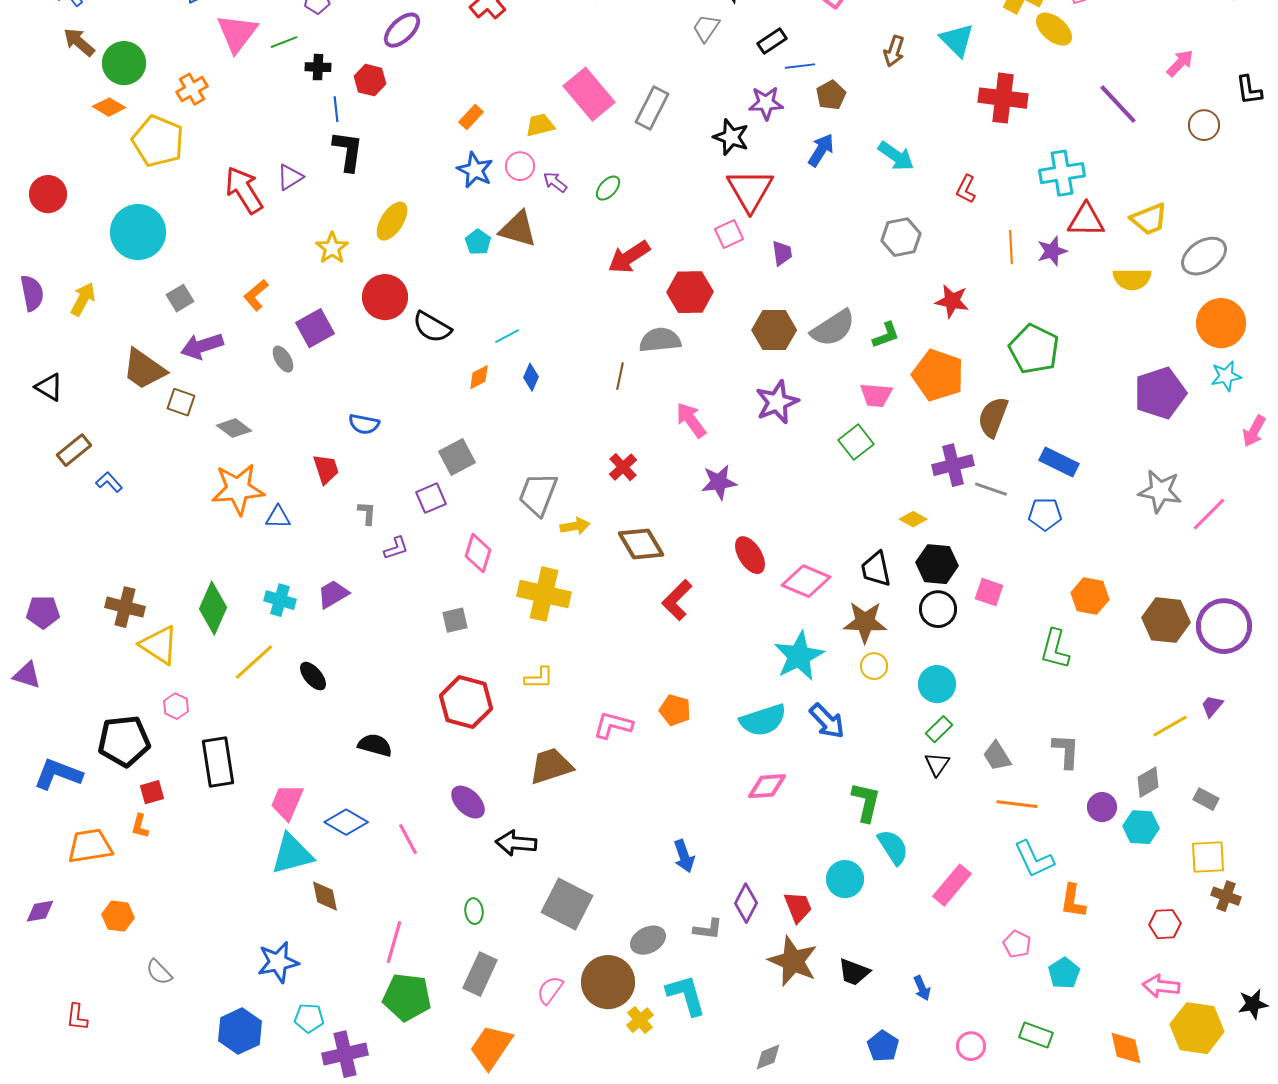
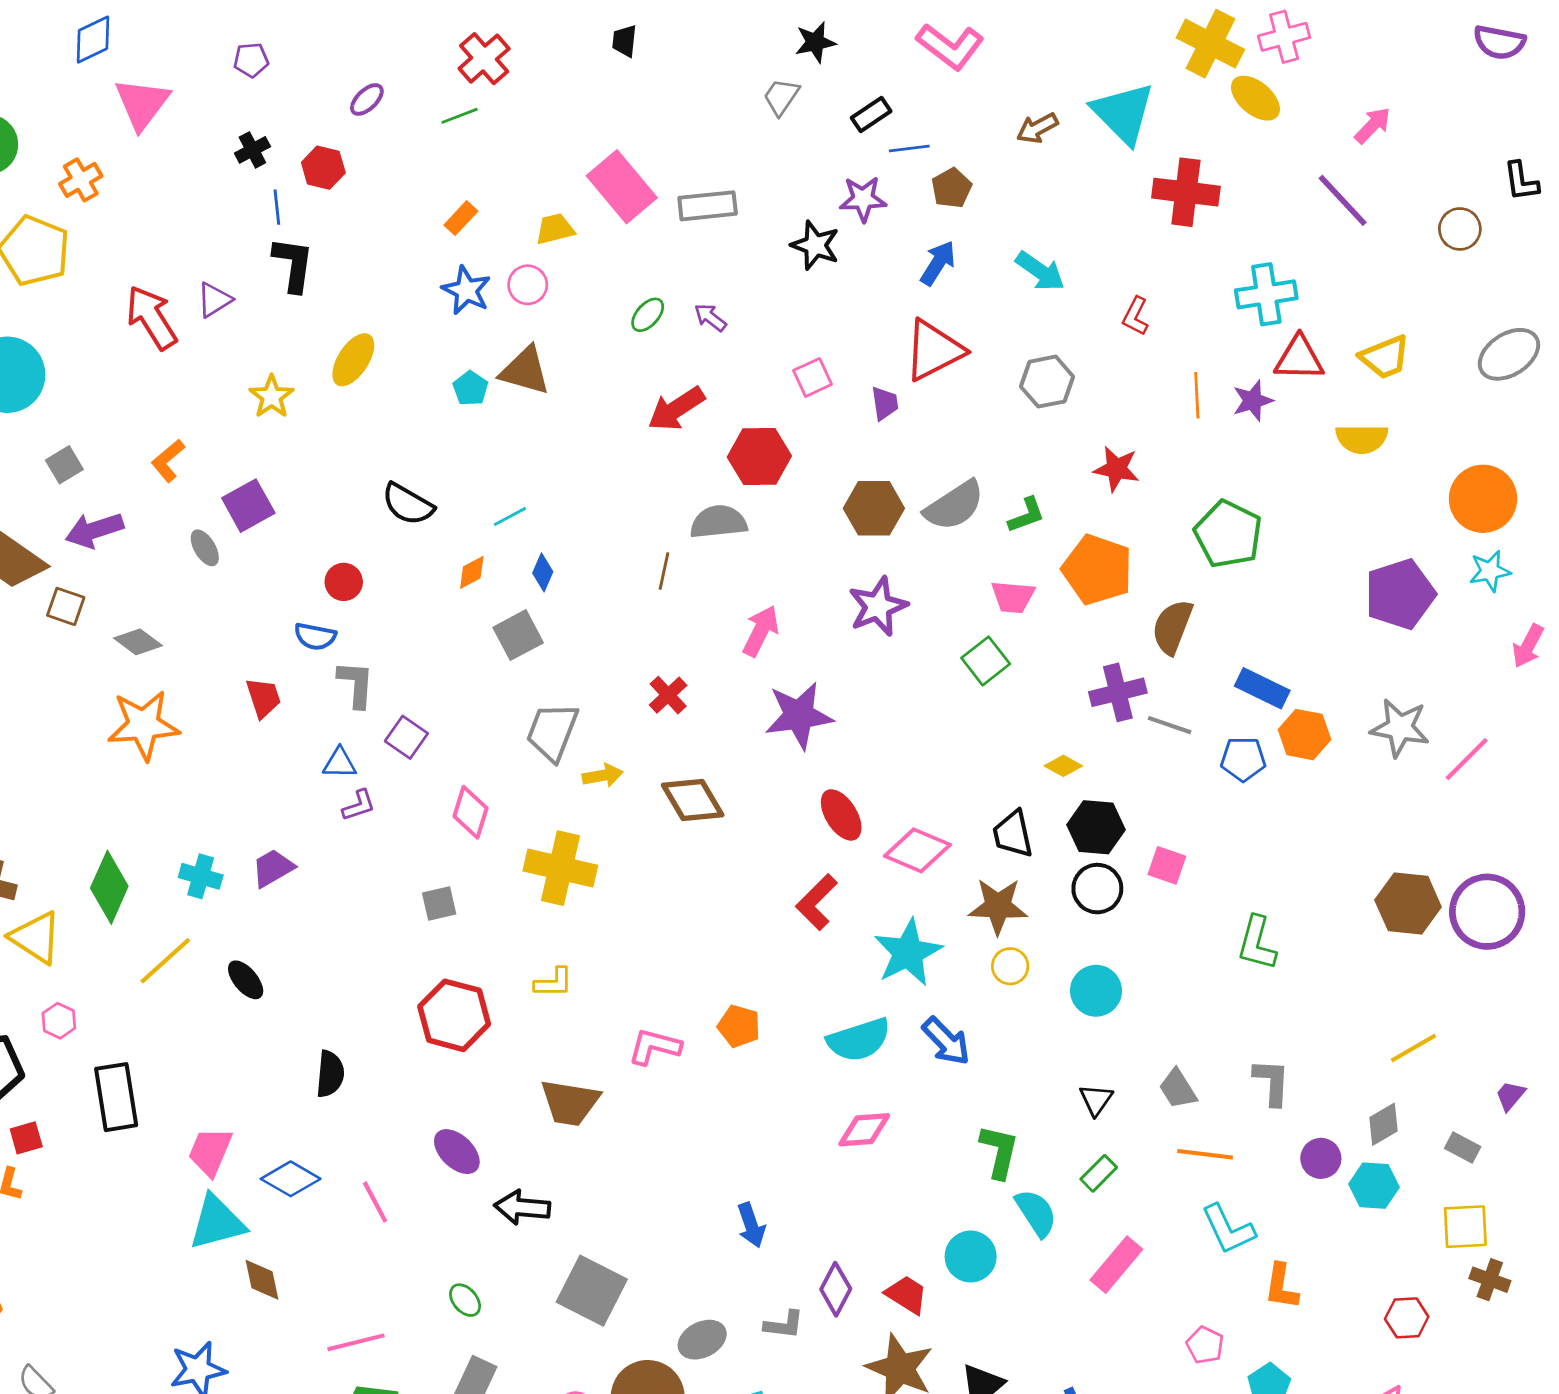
purple ellipse: (402, 30) -> (367, 99), size x0.7
cyan triangle: (957, 40) -> (1123, 113), size x1.4
green line: (284, 42) -> (460, 116), moved
brown arrow: (894, 51) -> (1037, 128), turned 44
pink arrow: (1180, 63) -> (1373, 125), moved
black cross: (318, 67) -> (252, 150), turned -30
gray rectangle: (652, 108) -> (708, 206), turned 57
purple arrow: (555, 182) -> (710, 318), moved
red triangle: (750, 190) -> (934, 350), moved, turned 33
gray ellipse: (1204, 256) -> (1509, 354), moved
red circle: (385, 297) -> (344, 582), moved, size x0.6
pink arrow: (691, 420) -> (761, 631), turned 63
gray square: (457, 457) -> (518, 635), moved
purple star: (719, 482) -> (799, 715), size x1.4
purple square: (431, 498) -> (406, 737), turned -32
gray L-shape: (367, 513) -> (356, 684), moved, size x1.5
blue triangle: (278, 517) -> (340, 763), moved
orange hexagon: (1090, 596) -> (1305, 735), moved
red L-shape: (677, 600) -> (817, 902), moved
purple trapezoid: (1212, 706) -> (1510, 1096), moved
green rectangle: (939, 729) -> (1099, 1173), moved
black semicircle: (375, 745) -> (330, 1074), turned 80
brown trapezoid: (551, 766) -> (570, 1103), turned -153
red trapezoid: (798, 907) -> (907, 1295), turned -36
green ellipse: (474, 911) -> (465, 1300), turned -35
pink line: (394, 942) -> (356, 1342), turned 60

